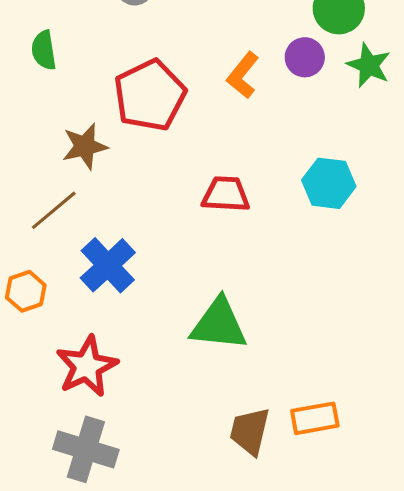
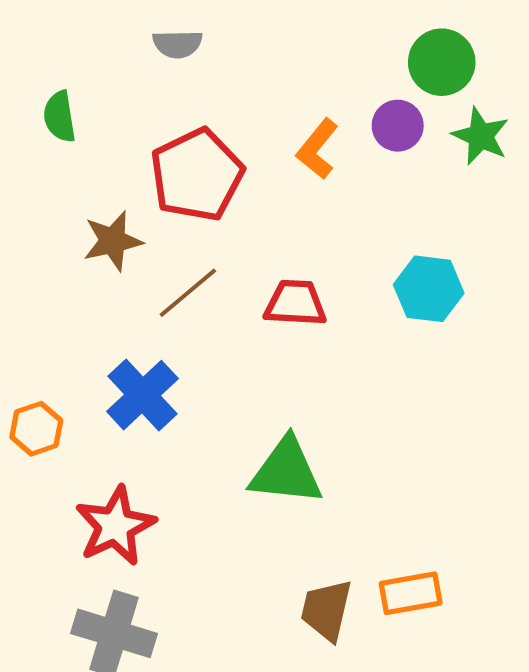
brown line: (54, 210) -> (188, 293), moved

